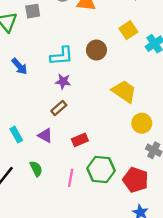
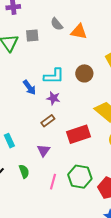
blue arrow: (19, 66) -> (29, 87), moved
purple triangle: (45, 135) -> (44, 150), moved, turned 32
red rectangle: (80, 140) -> (79, 134), moved, size x1.6

